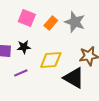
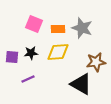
orange rectangle: (51, 23) -> (58, 29), turned 48
yellow diamond: (51, 60) -> (58, 52), moved

